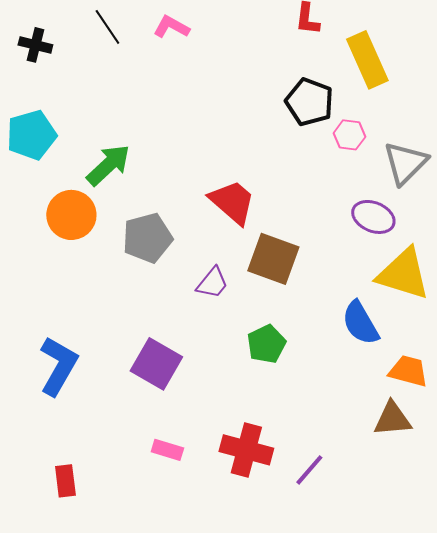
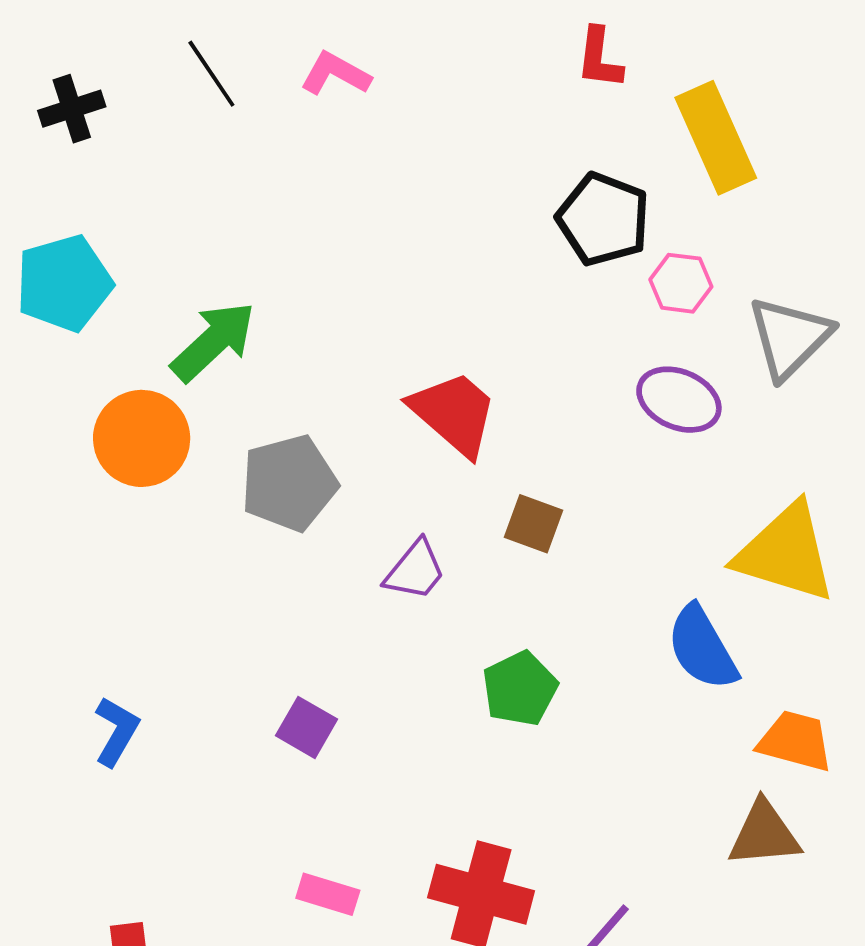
black cross: (35, 45) -> (72, 109), turned -32
purple ellipse: (373, 217) -> (679, 400), moved
brown square: (273, 259) -> (533, 524), size x0.6
purple square: (156, 364) -> (306, 727), size x0.6
blue L-shape: (58, 366) -> (116, 731), size x0.6

